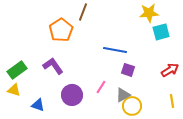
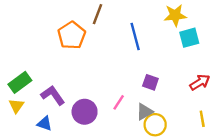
blue line: (115, 50) -> (135, 36), moved, turned 65
purple L-shape: (53, 66) -> (53, 95), moved
yellow triangle: (14, 90) -> (16, 106), turned 48

